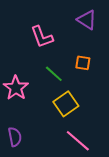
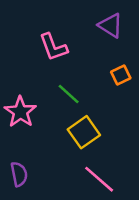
orange square: (83, 63) -> (121, 75), moved, turned -35

